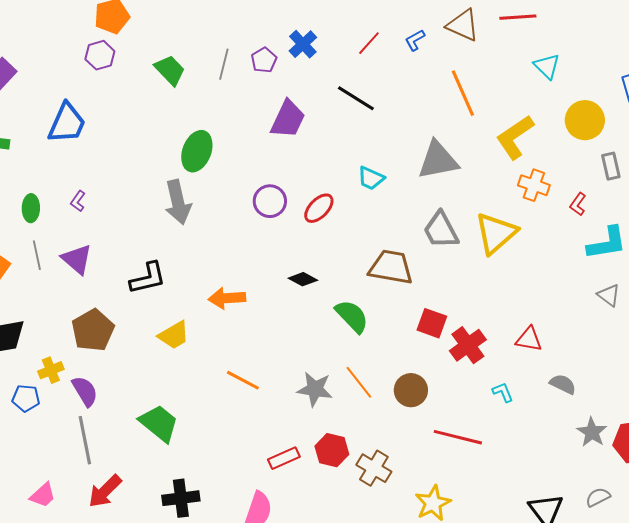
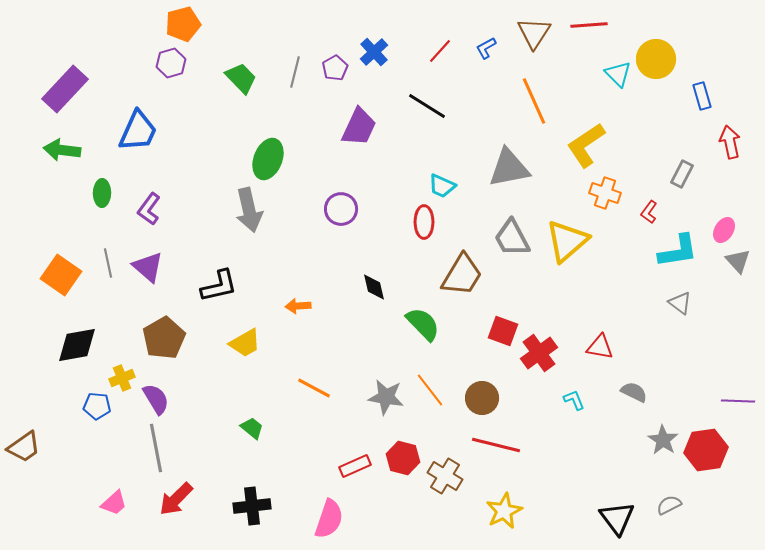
brown triangle: (463, 25) -> (534, 33), turned 39
yellow circle: (585, 120) -> (656, 59), moved
gray rectangle: (611, 166) -> (682, 174), turned 40
purple L-shape: (78, 201) -> (149, 209), size x1.5
green ellipse: (31, 208) -> (102, 193), moved
red ellipse: (319, 208) -> (424, 222), moved, turned -44
brown trapezoid: (391, 267) -> (462, 275), turned 111
black diamond: (303, 279) -> (374, 287), turned 48
orange arrow: (227, 298) -> (298, 306), size x0.7
green trapezoid: (159, 423) -> (252, 428), moved, size x0.6
red line: (458, 437) -> (496, 445), moved

